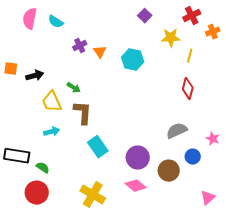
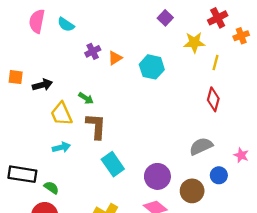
orange triangle: (100, 52) -> (115, 58), turned 32

